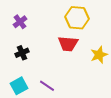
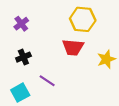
purple line: (47, 86) -> (47, 81), moved

